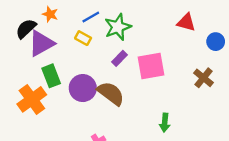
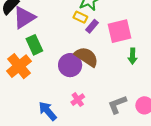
yellow rectangle: (83, 38) -> (80, 17), moved
purple circle: (83, 88) -> (70, 65), moved
green arrow: (165, 123) -> (133, 56), moved

